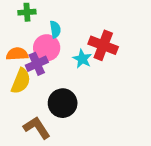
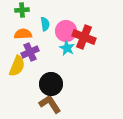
pink circle: (47, 48) -> (66, 31), moved
orange semicircle: (17, 54) -> (23, 34), moved
brown L-shape: (37, 128) -> (50, 104), moved

